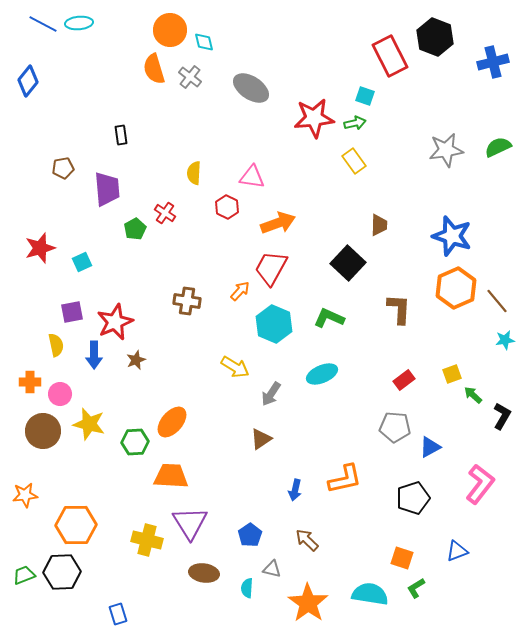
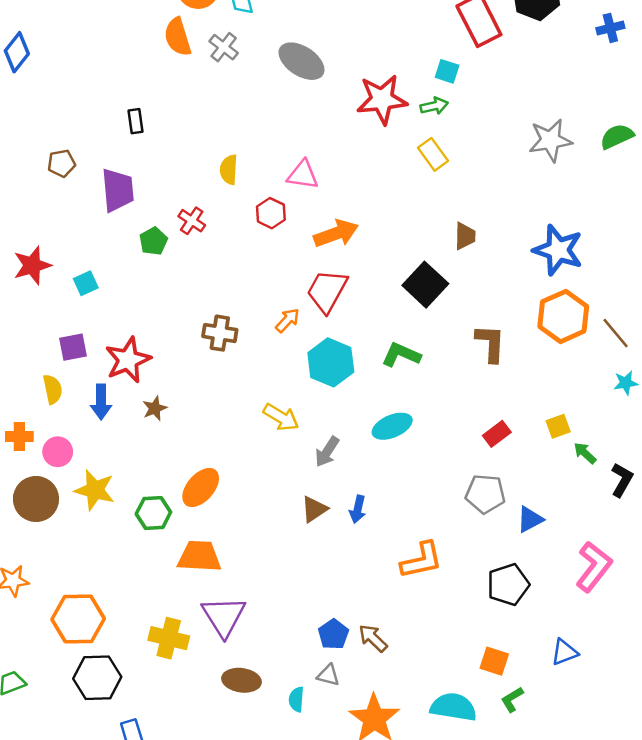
blue cross: (493, 62) -> (610, 28), size x0.7
blue arrow: (295, 490) -> (358, 509), moved
blue pentagon: (250, 535) -> (333, 634), moved
black hexagon: (62, 572) -> (97, 678), moved

